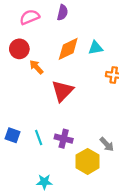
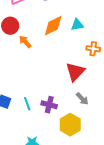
red triangle: (63, 91) -> (75, 72), moved
gray arrow: (107, 144) -> (82, 99), moved

